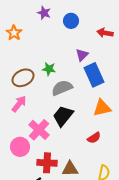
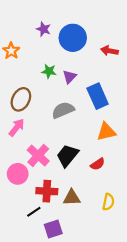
blue circle: (71, 21) -> (73, 38), size x1.6
purple triangle: (82, 55) -> (70, 77), moved
green star: (49, 69) -> (49, 71), moved
brown ellipse: (23, 78) -> (21, 99), turned -35
black trapezoid: (63, 116) -> (67, 156), moved

